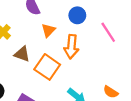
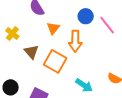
blue circle: (77, 15) -> (86, 16), moved
brown triangle: (22, 54) -> (31, 52), turned 35

